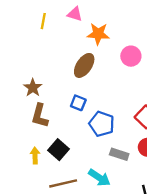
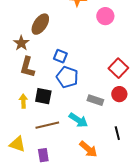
brown ellipse: (84, 65) -> (40, 24), moved
blue pentagon: (102, 124) -> (67, 77), moved
black square: (58, 150) -> (43, 96), turned -30

